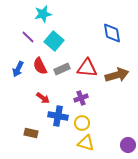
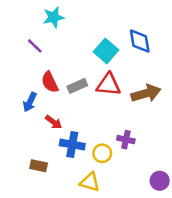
cyan square: (54, 41) -> (106, 51), moved
blue arrow: (18, 69) -> (30, 102), moved
purple cross: (81, 98) -> (126, 140), moved, turned 32
yellow triangle: (86, 143) -> (90, 182), moved

